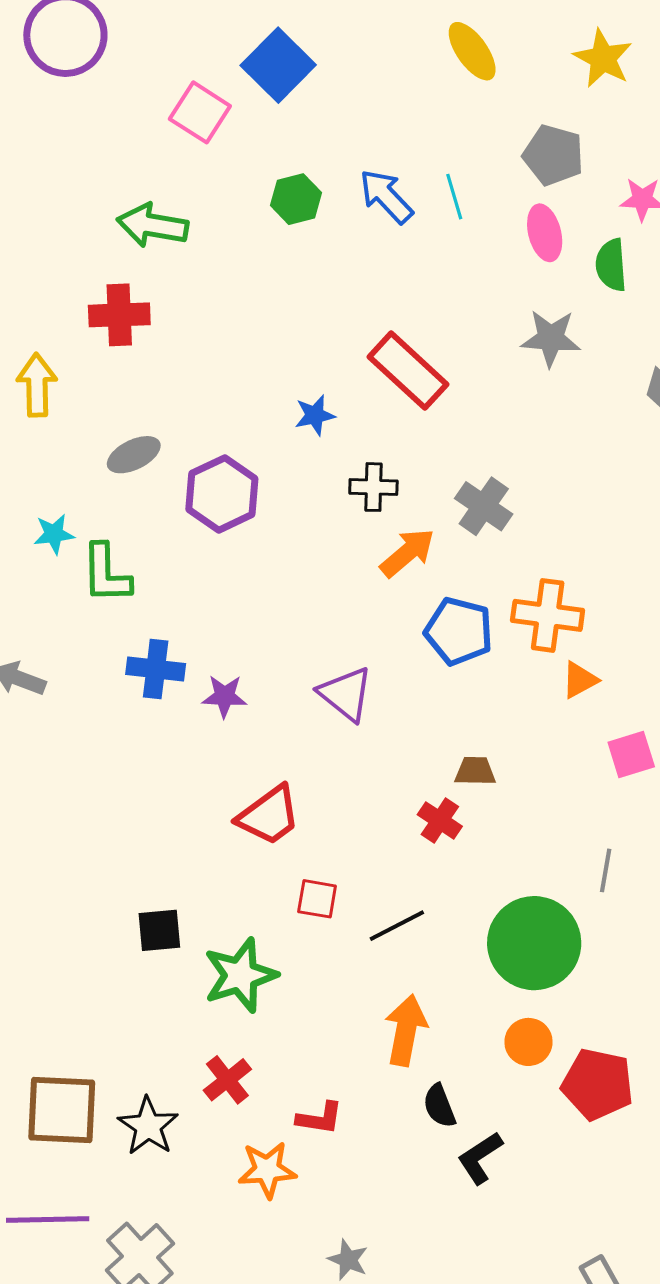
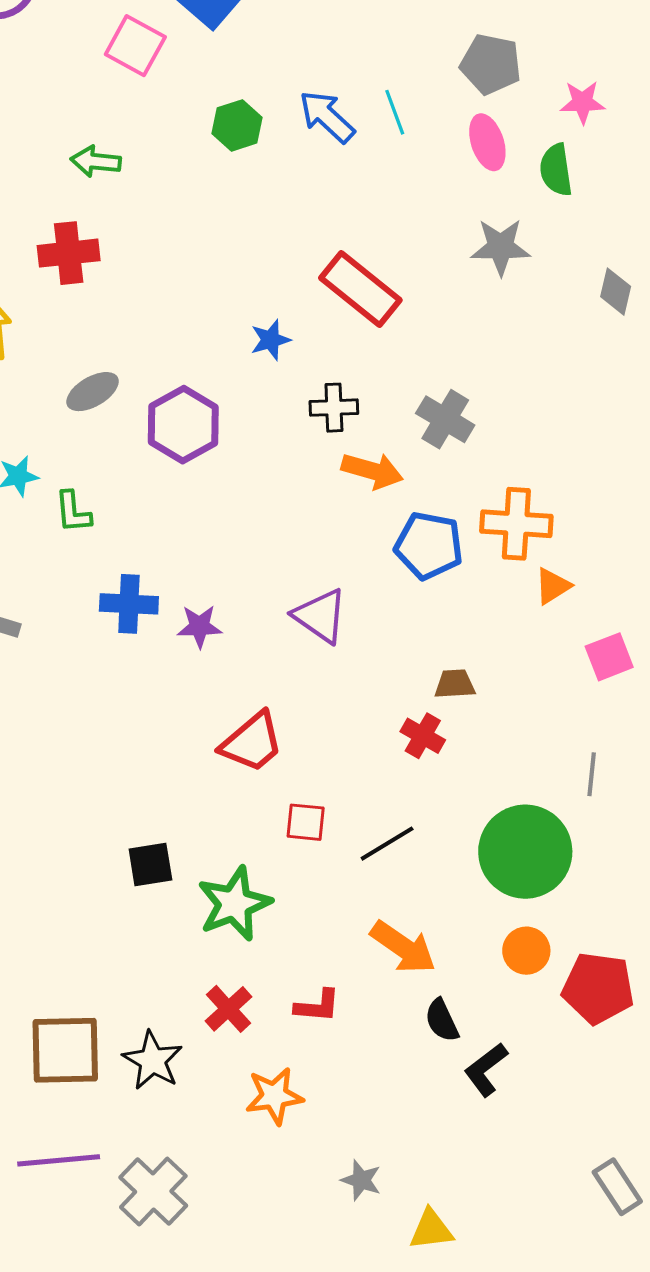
green arrow: (153, 225) -> (96, 161), size x0.7
orange arrow: (407, 553) -> (372, 471), turned 60
green L-shape: (106, 574) -> (73, 512), size x0.7
orange arrow: (406, 1030) -> (403, 947), turned 118
red L-shape: (320, 1118) -> (317, 1006), moved

